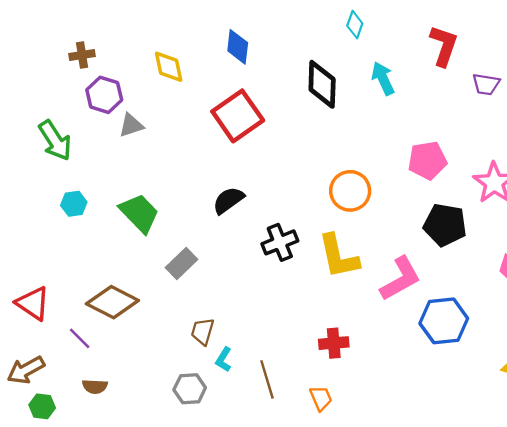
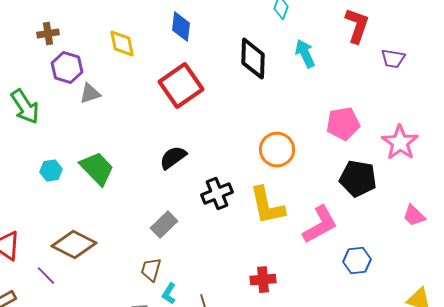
cyan hexagon: (74, 204) -> (51, 171), moved
gray rectangle: (182, 263) -> (164, 225), moved
blue hexagon: (444, 321) -> (357, 261), size x0.7

